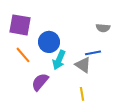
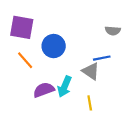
cyan arrow: (59, 60) -> (65, 87), moved
purple semicircle: (40, 82) -> (44, 90), turned 30

